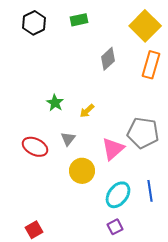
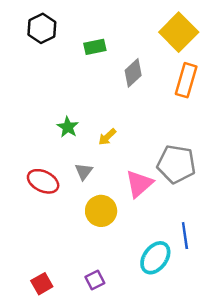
green rectangle: (79, 20) -> (95, 47), moved
cyan ellipse: (118, 195) -> (155, 258), moved
purple square: (115, 227) -> (95, 280), moved

